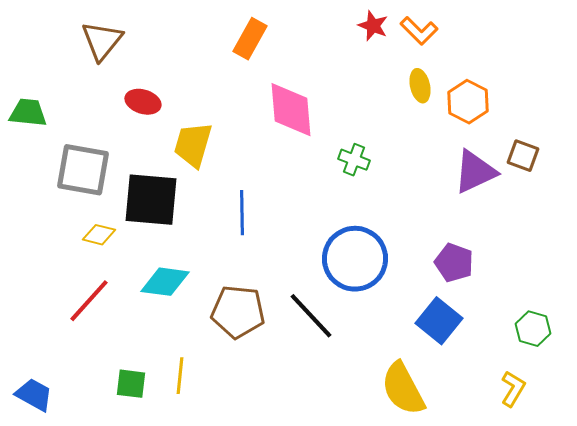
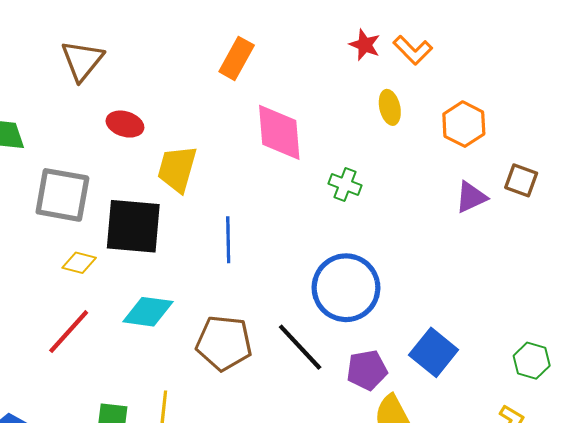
yellow ellipse: (420, 86) -> (390, 107), moved
purple triangle: (475, 172) -> (471, 197), size x0.7
purple pentagon: (454, 263) -> (367, 370), moved, turned -30

